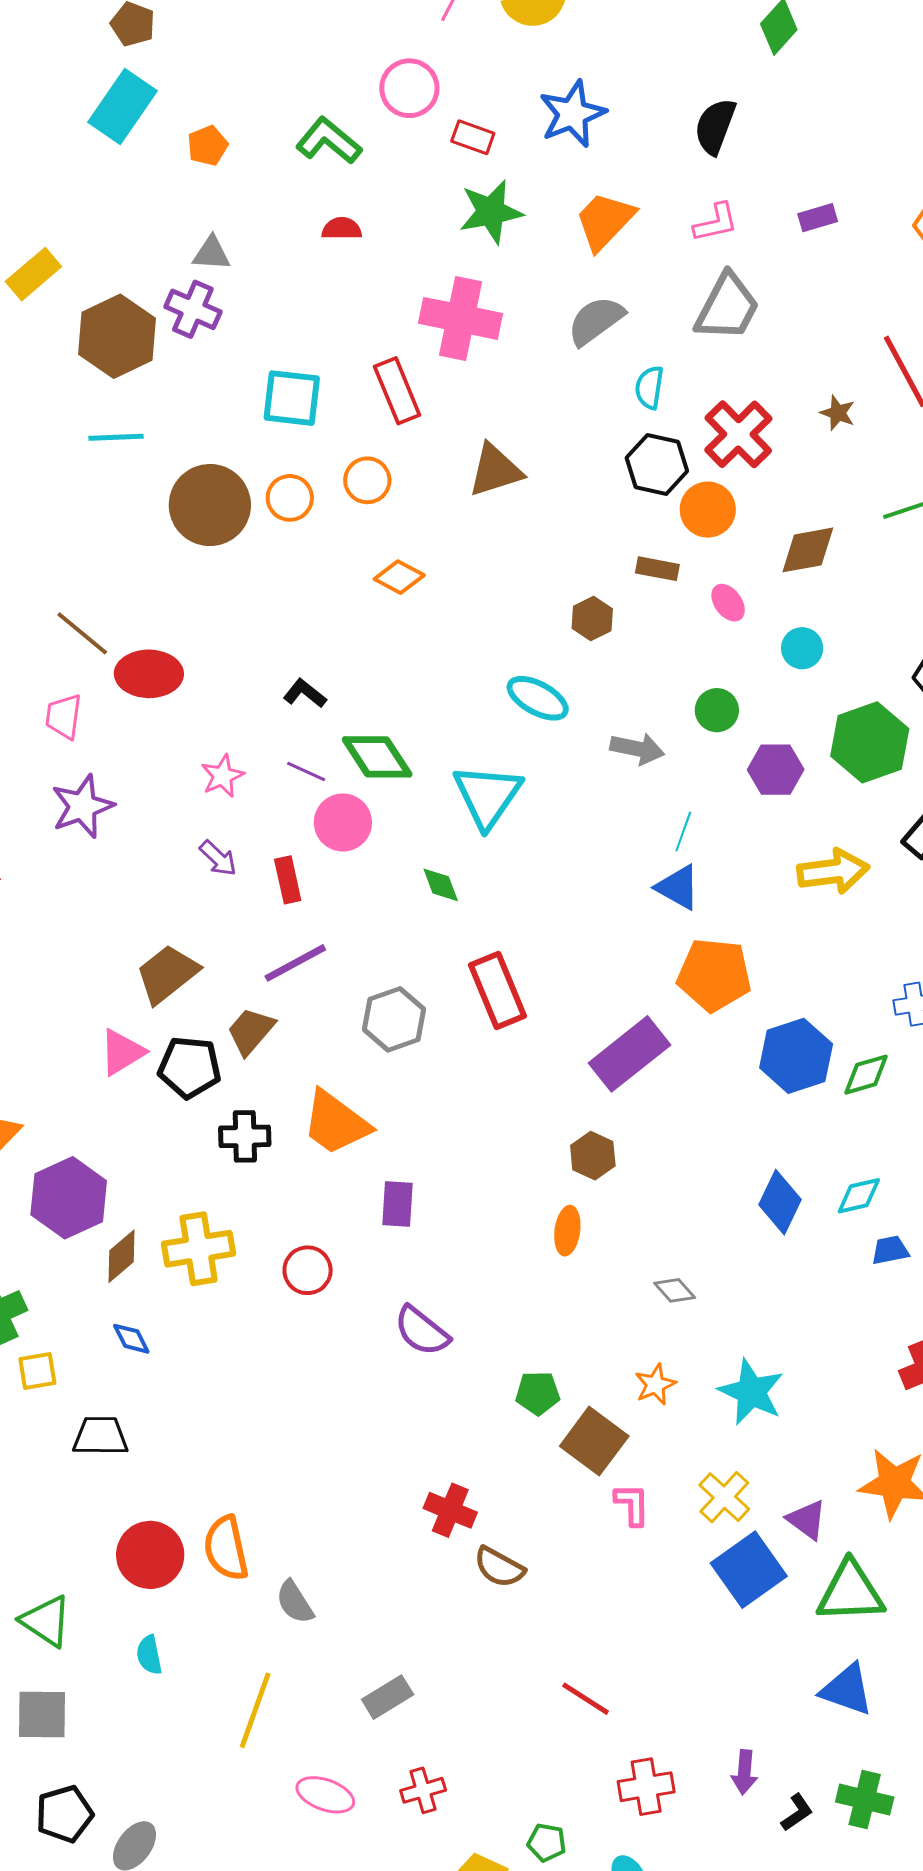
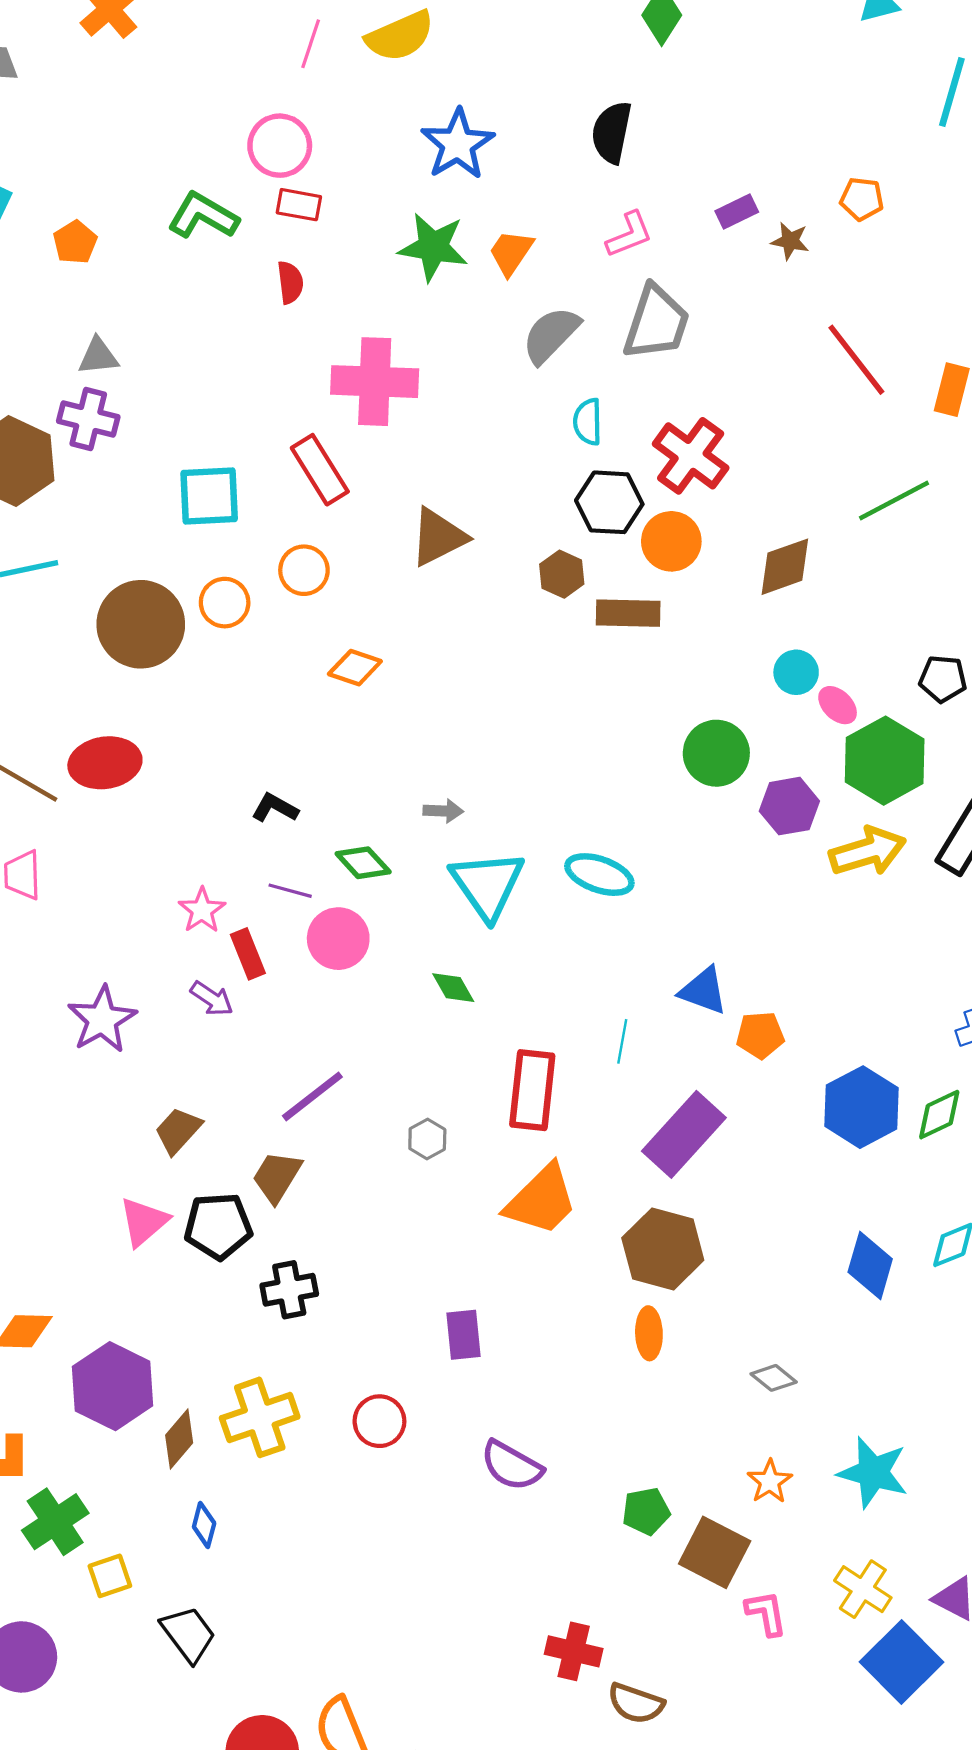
red rectangle: (473, 137) -> (299, 205), moved
green star: (491, 212) -> (433, 247), moved, turned 30
orange trapezoid: (605, 221) -> (511, 252), size x0.7
red semicircle: (342, 229) -> (290, 282), moved, turned 93
gray semicircle: (596, 321) -> (551, 335), moved
brown star: (838, 413) -> (790, 241), moved
brown rectangle: (657, 569) -> (628, 613), size x1.4
pink ellipse: (728, 603) -> (838, 705), moved
brown hexagon: (592, 618) -> (562, 574), moved
red ellipse: (149, 674) -> (105, 763), moved
cyan ellipse: (538, 698) -> (599, 875), moved
green circle: (717, 710) -> (716, 753), size x1.4
gray arrow: (637, 749) -> (443, 811), moved, size x0.7
green diamond: (377, 757) -> (363, 863), size x0.7
purple star: (82, 806) -> (102, 1020), moved
cyan line: (683, 832) -> (622, 1041), moved
yellow arrow: (833, 871) -> (868, 851), moved
red rectangle: (288, 880) -> (248, 954), moved
blue triangle: (678, 887) -> (703, 991), moved
brown trapezoid: (167, 974) -> (178, 1131), size x0.7
orange pentagon: (714, 975) -> (760, 1035), size x0.6
red rectangle: (497, 991) -> (532, 1090), turned 38
gray hexagon: (394, 1019) -> (427, 1139), size x0.6
orange trapezoid: (336, 1123) -> (541, 1200), moved, turned -72
brown hexagon: (593, 1156) -> (663, 1249), size x1.6
blue diamond: (131, 1339) -> (204, 1525), turned 51
black trapezoid: (100, 1436) -> (188, 1634), turned 62

